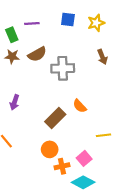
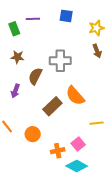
yellow star: (96, 23) -> (96, 28), moved
brown semicircle: (37, 54) -> (35, 76), moved, turned 144
brown star: (12, 56) -> (17, 57), moved
orange semicircle: (80, 106) -> (75, 96), size x1.5
orange circle: (50, 149) -> (33, 134), moved

